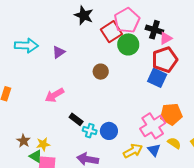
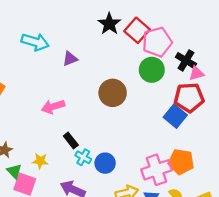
red square: (111, 32) -> (137, 30), moved, turned -30
brown circle: (101, 72) -> (113, 93), size x1.5
yellow star: (43, 144) -> (40, 161), moved

